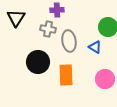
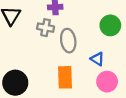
blue triangle: (95, 47) -> (97, 59), moved
black circle: (38, 62) -> (15, 83), moved

